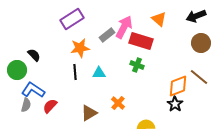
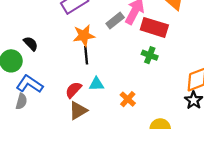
black line: (75, 72) -> (86, 55), moved
cyan triangle: (99, 73) -> (97, 84), moved
red semicircle: (50, 106) -> (73, 90), moved
brown triangle: (89, 113) -> (78, 111), moved

